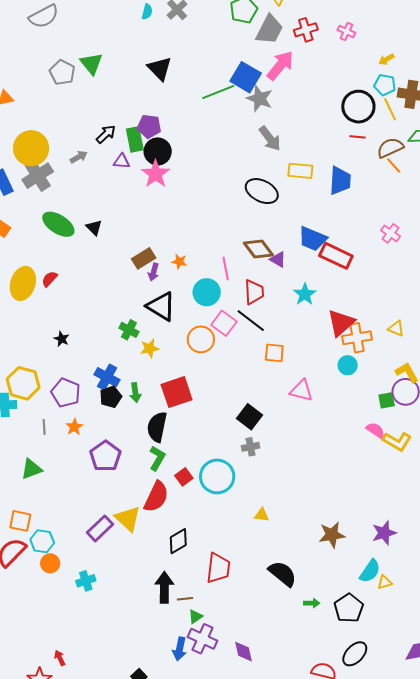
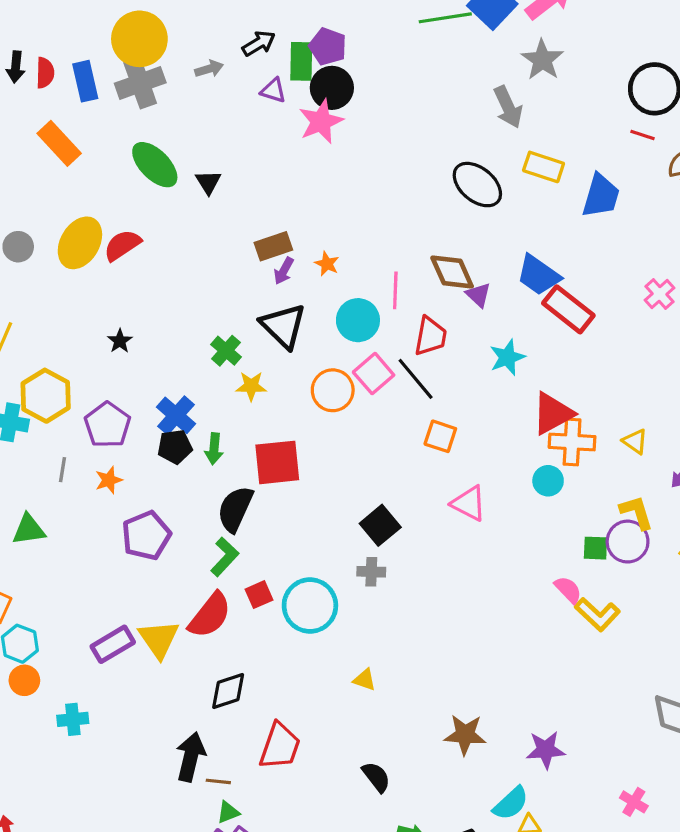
gray star: (260, 99) -> (542, 60), moved
red semicircle: (50, 279) -> (122, 245), size x1.4
black semicircle: (283, 574) -> (376, 777), size x0.7

